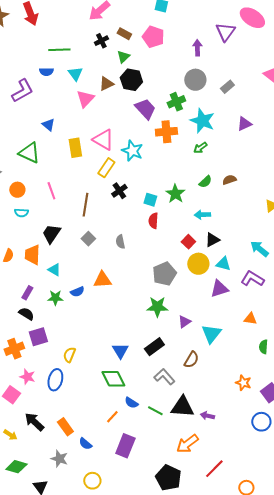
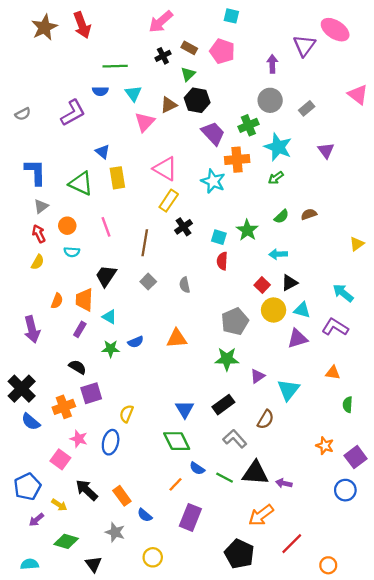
purple triangle: (244, 124) -> (326, 150), turned -42
yellow rectangle: (75, 148) -> (117, 178), moved
cyan star: (132, 151) -> (213, 181), moved
orange triangle: (102, 280) -> (177, 338), moved
purple rectangle: (27, 293) -> (80, 329), moved

